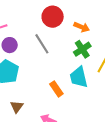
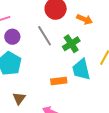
green cross: (82, 49) -> (71, 44), moved
orange rectangle: (56, 89) -> (59, 81), turned -63

